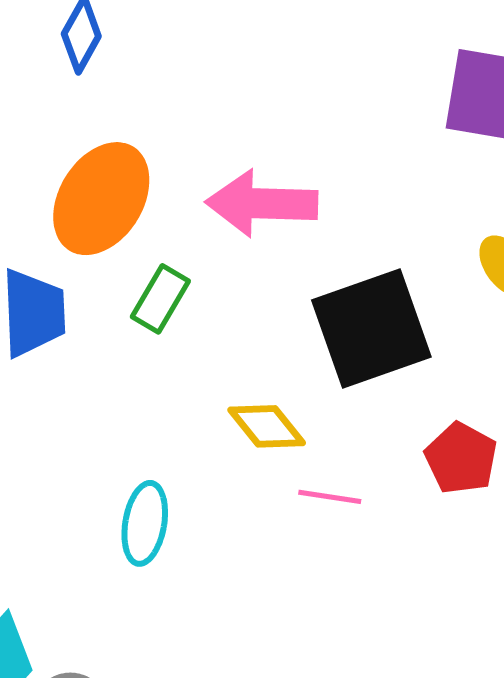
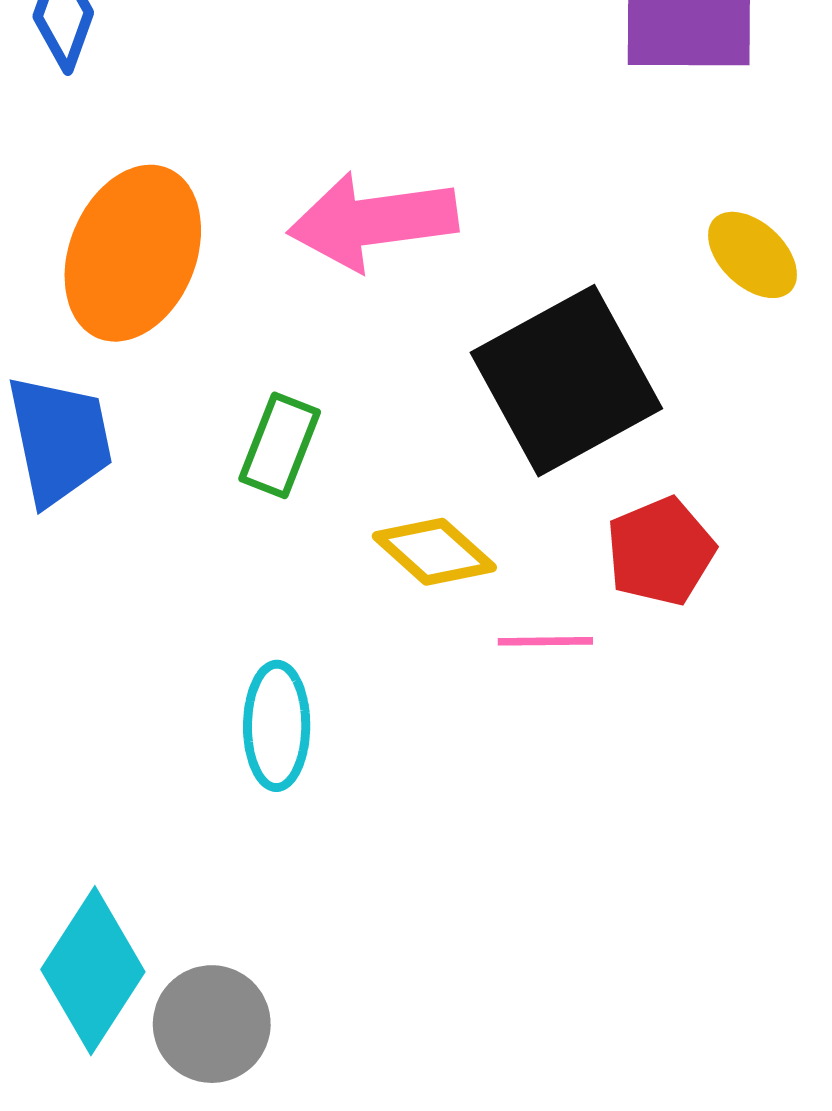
green rectangle: (160, 299) -> (280, 445), moved
red pentagon: (461, 458) -> (660, 551), moved, turned 30

